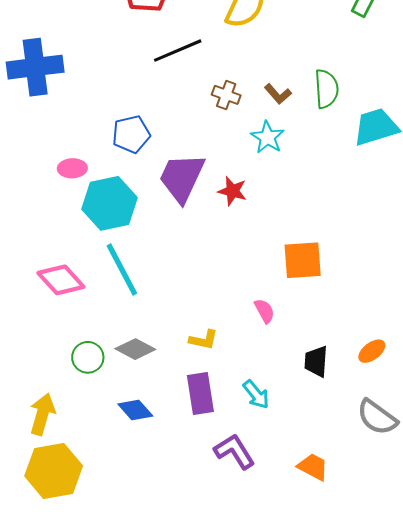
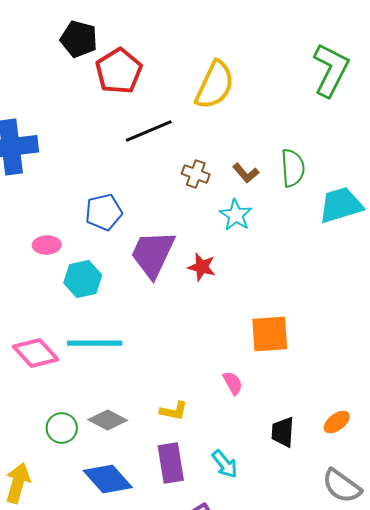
cyan hexagon: (109, 203) -> (83, 279), size x0.7
cyan line: (122, 270) -> (95, 343), turned -62
blue diamond: (135, 410) -> (108, 479), size x1.4

